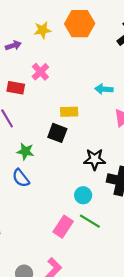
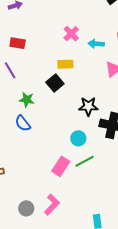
pink cross: (40, 72) -> (71, 34), moved
black square: (57, 133) -> (55, 83), turned 30
green line: (90, 221) -> (85, 161), turned -60

